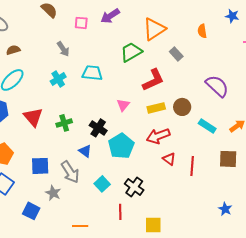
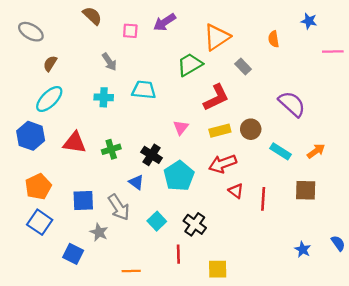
brown semicircle: (13, 50) -> (50, 63), turned -40
cyan cross: (58, 79) -> (104, 97), turned 35
red triangle: (33, 117) -> (74, 143), turned -40

